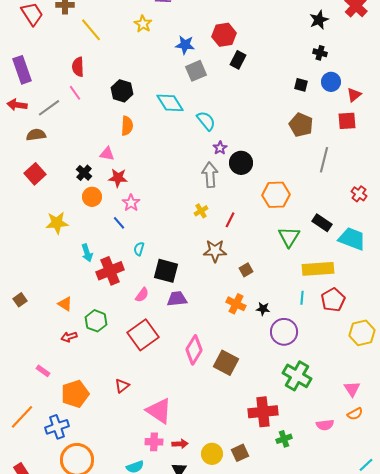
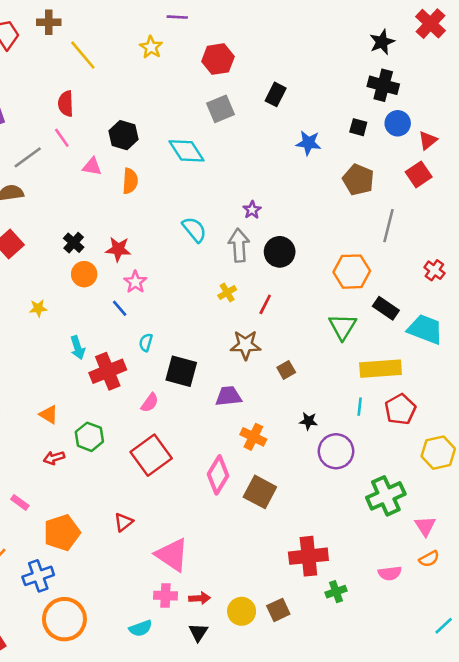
red hexagon: (224, 35) -> (218, 59), moved
blue star: (185, 45) -> (308, 143), moved
black cross: (320, 53) -> (383, 85), size x1.6
cyan semicircle: (206, 121) -> (194, 230), moved
red square: (347, 121) -> (419, 174), turned -30
pink triangle: (107, 154) -> (92, 167), moved
black circle: (241, 163) -> (280, 252), moved
orange hexagon: (276, 195) -> (352, 272), moved
yellow star: (57, 223) -> (38, 308), size x0.6
purple trapezoid: (177, 299) -> (228, 396), moved
orange cross: (236, 304) -> (253, 437), moved
green cross: (297, 376) -> (386, 496), moved, turned 36

